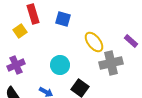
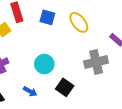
yellow ellipse: (94, 42) -> (79, 22), moved

